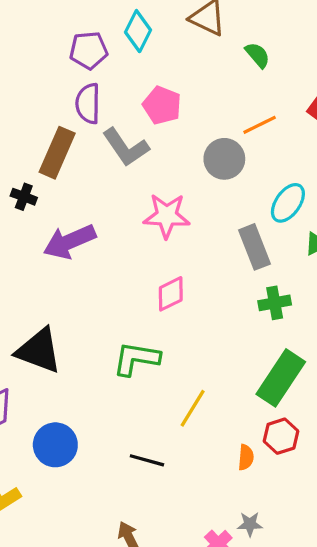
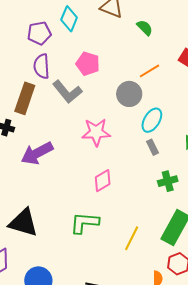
cyan ellipse: (288, 203) -> (152, 120), moved
gray rectangle: (255, 247) -> (152, 147), size x0.6
yellow line: (193, 408) -> (132, 238), moved

